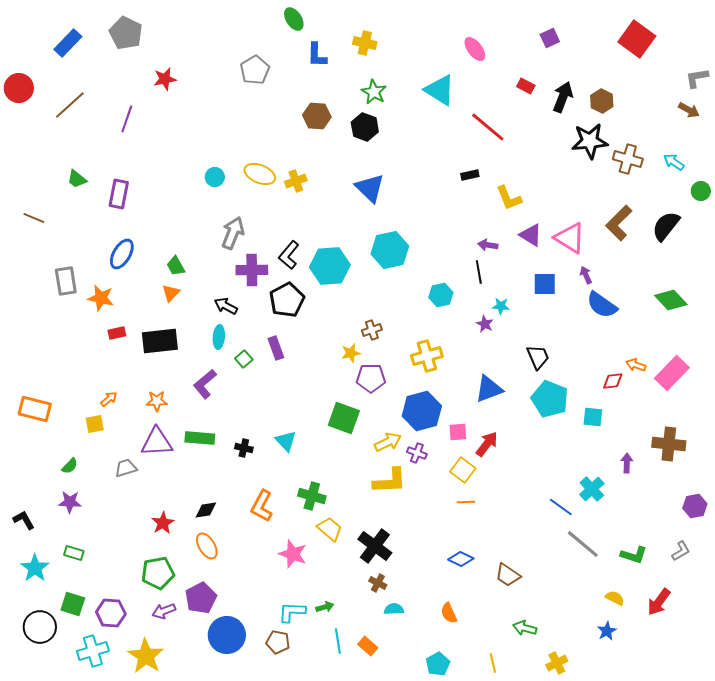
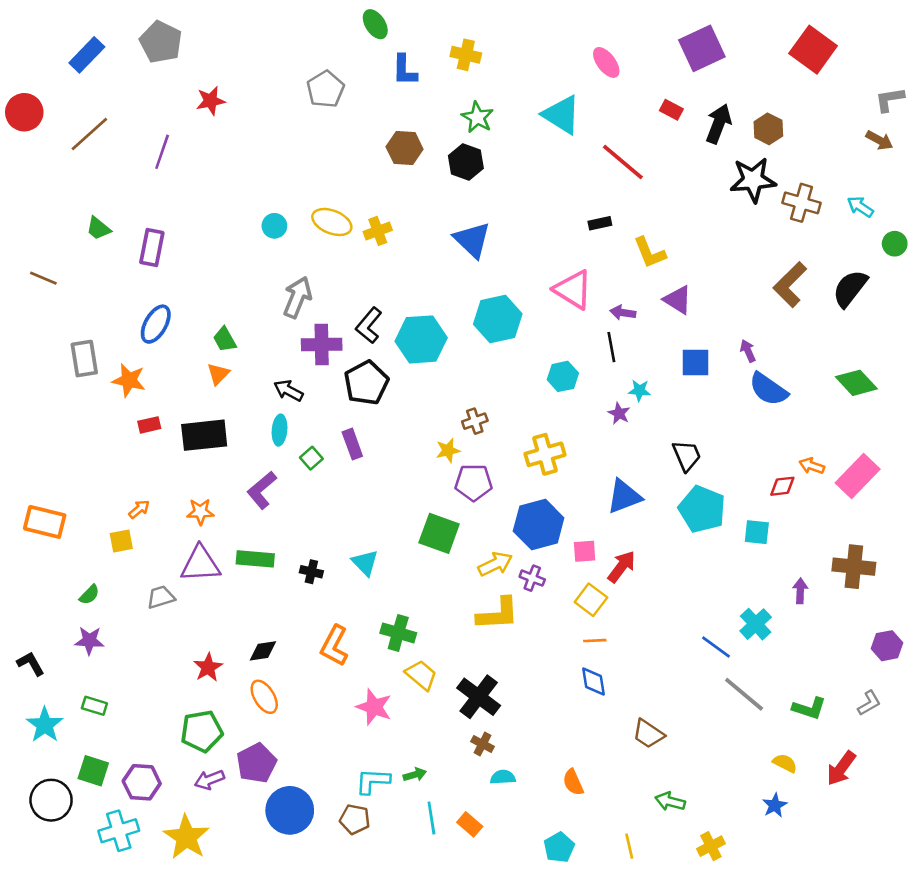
purple square: (550, 38) -> (702, 48), size x1.8
pink triangle: (570, 238) -> (573, 290), moved
blue diamond: (461, 559) -> (593, 681), moved, turned 55

